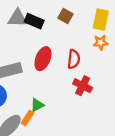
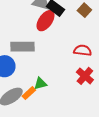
red ellipse: (43, 59) -> (45, 21), moved
red semicircle: (74, 59) -> (83, 50), turned -102

